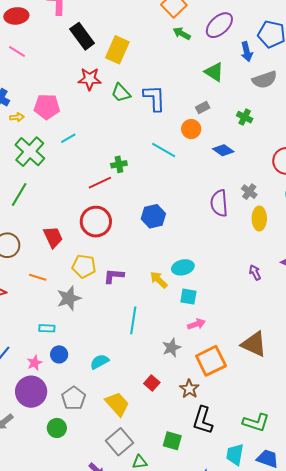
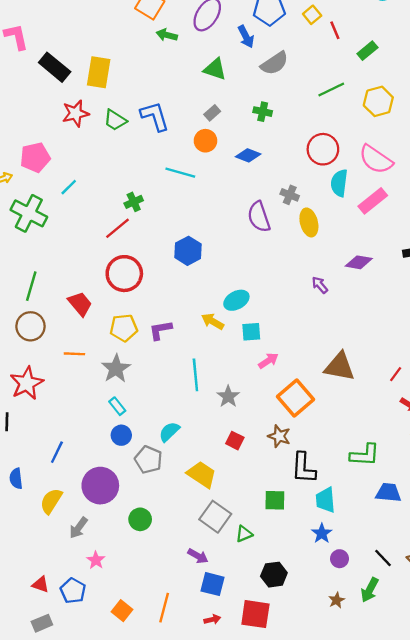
green line: (19, 194) -> (31, 286), moved
cyan rectangle: (47, 328) -> (117, 406), moved, turned 63
gray star: (171, 348) -> (228, 396), moved
pink star: (35, 363) -> (96, 560), moved
gray pentagon: (74, 398) -> (148, 460), moved
cyan trapezoid: (235, 455) -> (326, 500), moved

